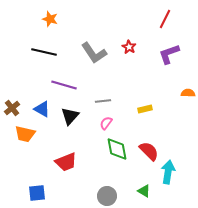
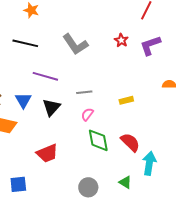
red star: (129, 47) -> (121, 40), moved
blue triangle: (42, 109) -> (23, 100), turned 30

